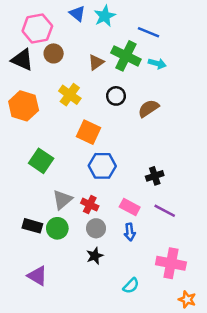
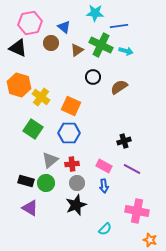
blue triangle: (77, 14) -> (64, 27), moved
cyan star: (105, 16) -> (95, 13), moved, turned 30
blue line: (148, 32) -> (119, 26), turned -30
brown circle: (54, 53) -> (51, 43), moved
yellow cross: (70, 95) -> (41, 97), moved
blue hexagon: (102, 166) -> (69, 133), moved
red cross: (90, 205) -> (72, 164), turned -32
black star: (95, 256) -> (76, 205), size x1.5
purple triangle: (37, 276) -> (30, 208), moved

